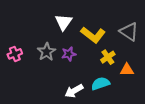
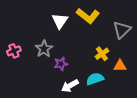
gray triangle: (129, 32) -> (122, 30), turned 42
yellow L-shape: (93, 35) -> (88, 16), moved
purple star: (69, 54) -> (61, 64), moved

